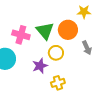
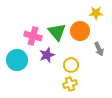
yellow circle: (56, 53) -> (71, 65), moved
purple star: (40, 66) -> (47, 55), moved

